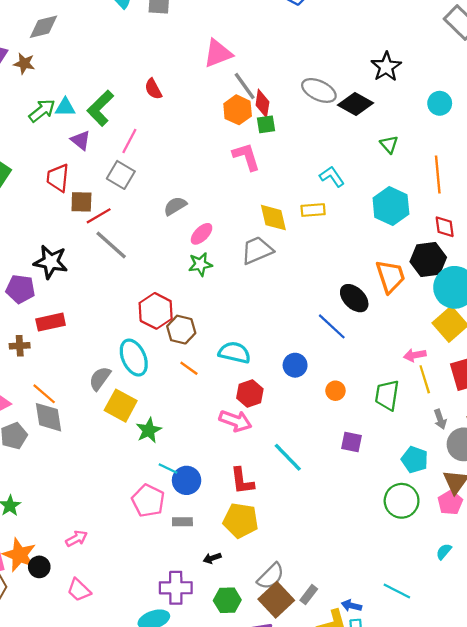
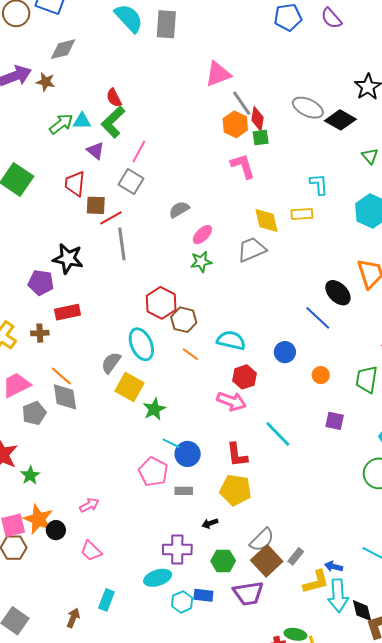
red semicircle: (153, 89) -> (114, 98), moved
cyan L-shape: (332, 177) -> (319, 184), turned 30
gray line: (111, 245) -> (122, 244), turned 40

